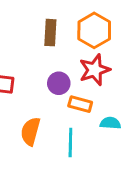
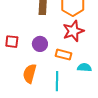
purple circle: (59, 83) -> (40, 44), moved

